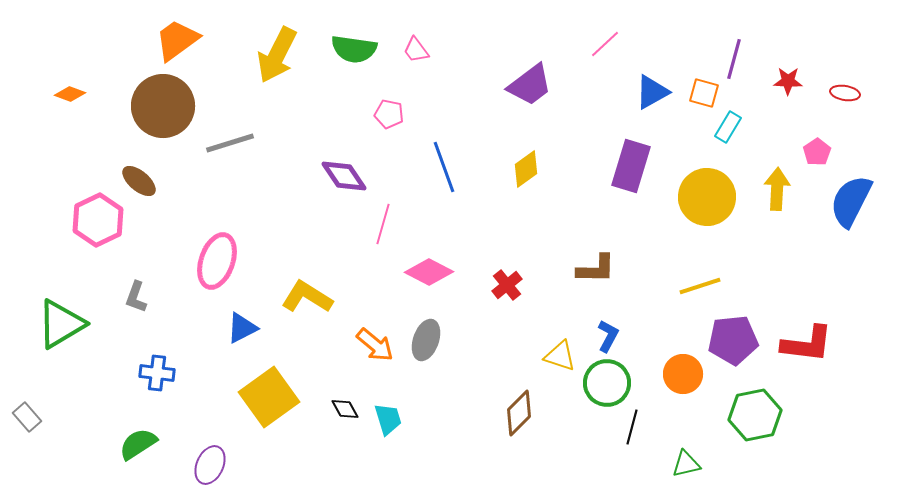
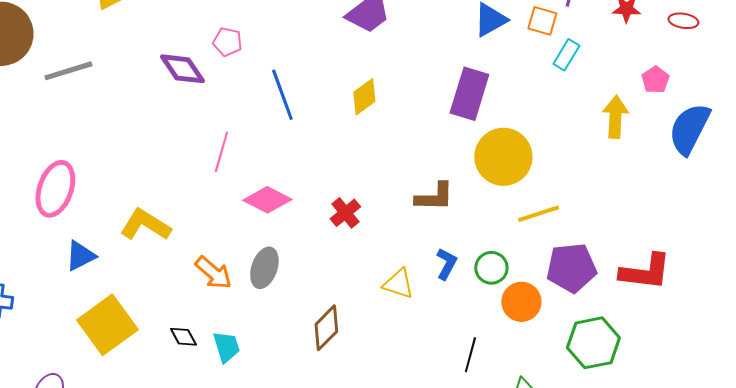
purple diamond: (344, 176) -> (182, 69), moved
yellow circle: (707, 197) -> (503, 157), moved
green circle: (607, 383) -> (491, 268), moved, size x0.7
brown diamond: (519, 413) -> (326, 328), moved

